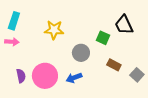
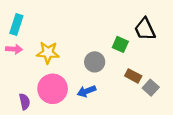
yellow star: (54, 30) -> (48, 53), moved
gray square: (137, 75) -> (151, 88), moved
purple semicircle: (21, 76) -> (25, 102), moved

